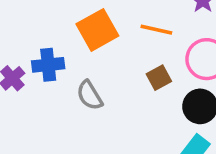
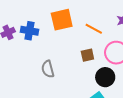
gray semicircle: (90, 95) -> (48, 69), moved

